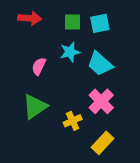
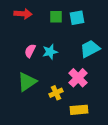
cyan star: (70, 52) -> (50, 52), moved
cyan trapezoid: (100, 64) -> (90, 49), moved, turned 110
yellow rectangle: (102, 143) -> (79, 110), turned 42

